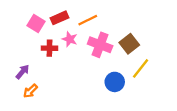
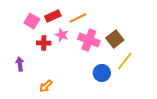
purple arrow: (22, 72) -> (20, 64), turned -48
orange arrow: (30, 91) -> (46, 86), moved

